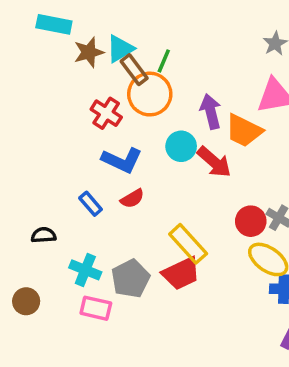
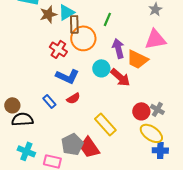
green line: (164, 61) -> (107, 19), moved
brown rectangle: (134, 70) -> (74, 24), turned 36
black semicircle: (44, 235) -> (22, 119), size x1.5
cyan cross: (85, 270) -> (26, 151), moved
red trapezoid: (181, 273) -> (89, 147), moved, turned 80
brown circle: (26, 301) -> (12, 105), moved

